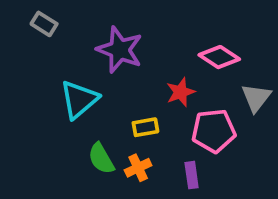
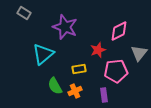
pink diamond: (219, 57) -> (119, 31), turned -60

